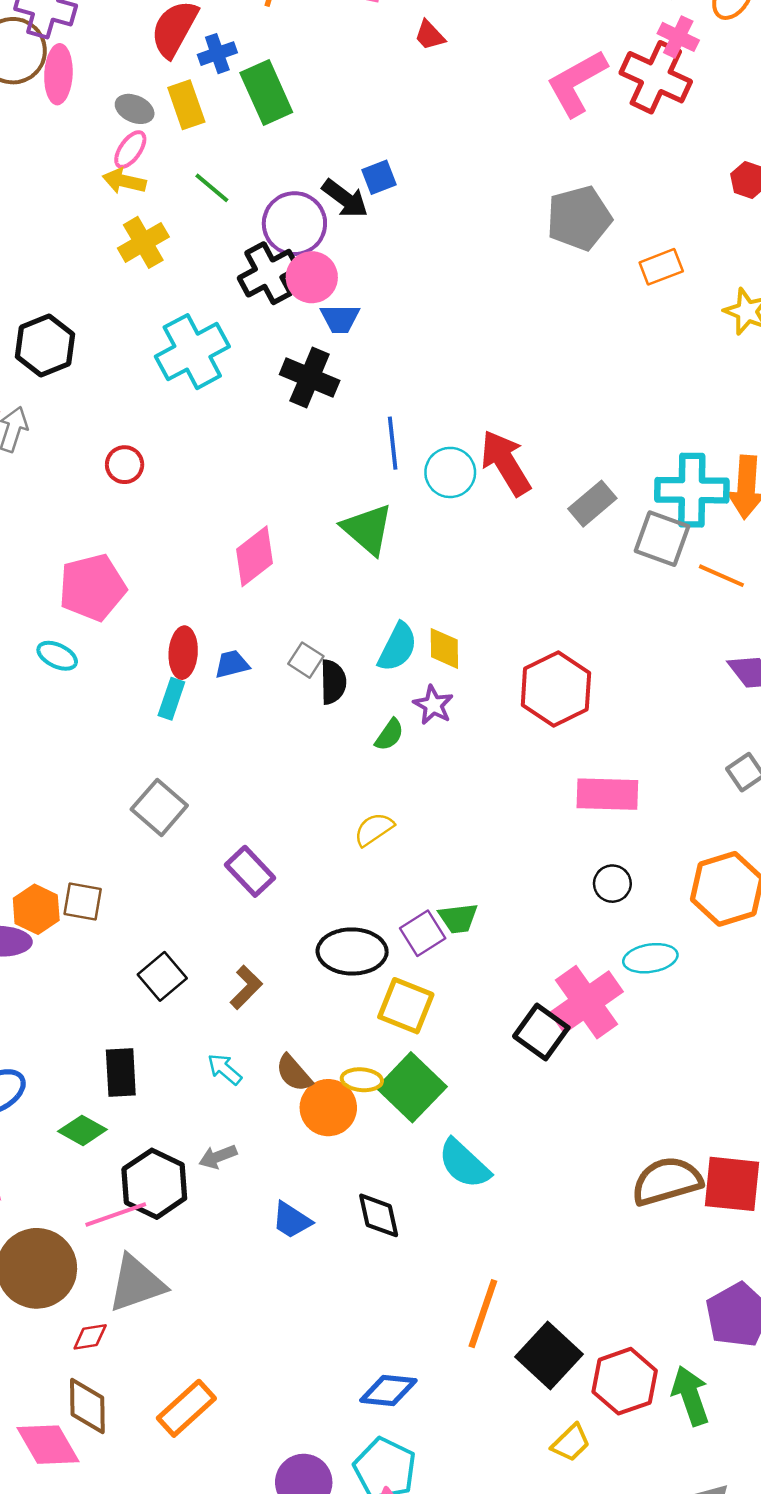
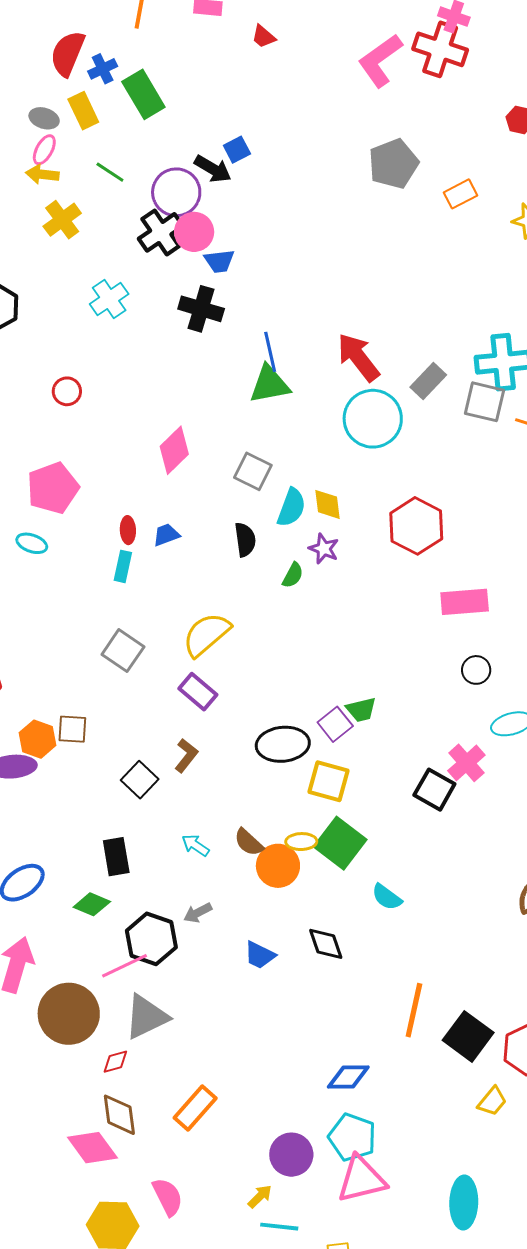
cyan cross: (192, 352) -> (109, 299), size x0.7
cyan circle: (450, 472) -> (373, 419), moved, size x1.5
green triangle: (367, 529) -> (270, 384), moved, turned -45
red ellipse: (183, 653) -> (128, 530), size x0.7
gray square: (306, 660) -> (253, 471), moved, size x1.4
yellow semicircle: (374, 829) -> (206, 634), moved, size x1.6
brown L-shape: (246, 987) -> (186, 756), moved
pink cross: (586, 1002) -> (466, 763), size x0.7
cyan semicircle: (464, 1164) -> (387, 897), size x0.7

